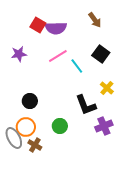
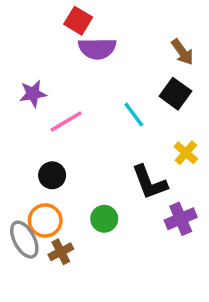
brown arrow: (95, 20) -> (182, 52), moved
red square: (38, 25) -> (78, 21), moved
pink line: (58, 56) -> (66, 121), moved
brown cross: (35, 145) -> (61, 252), turned 32

